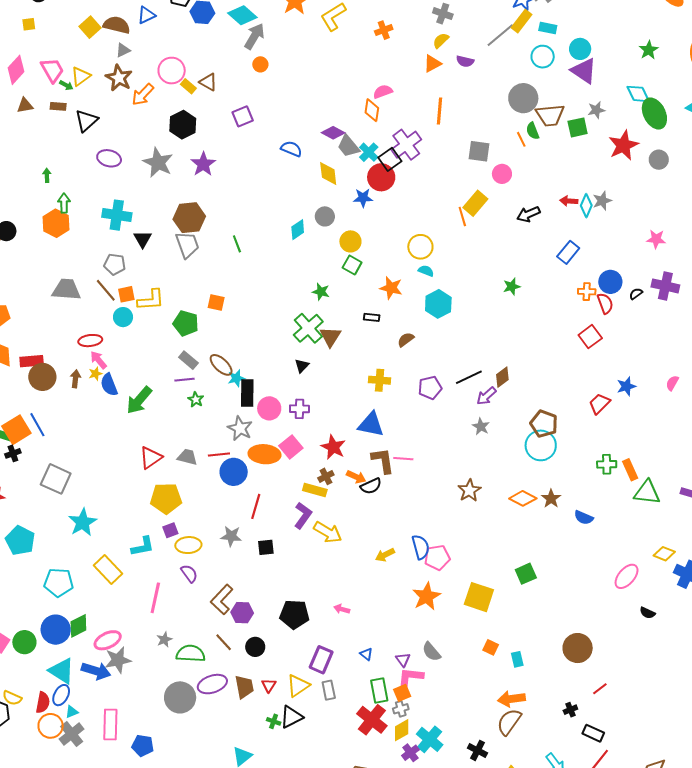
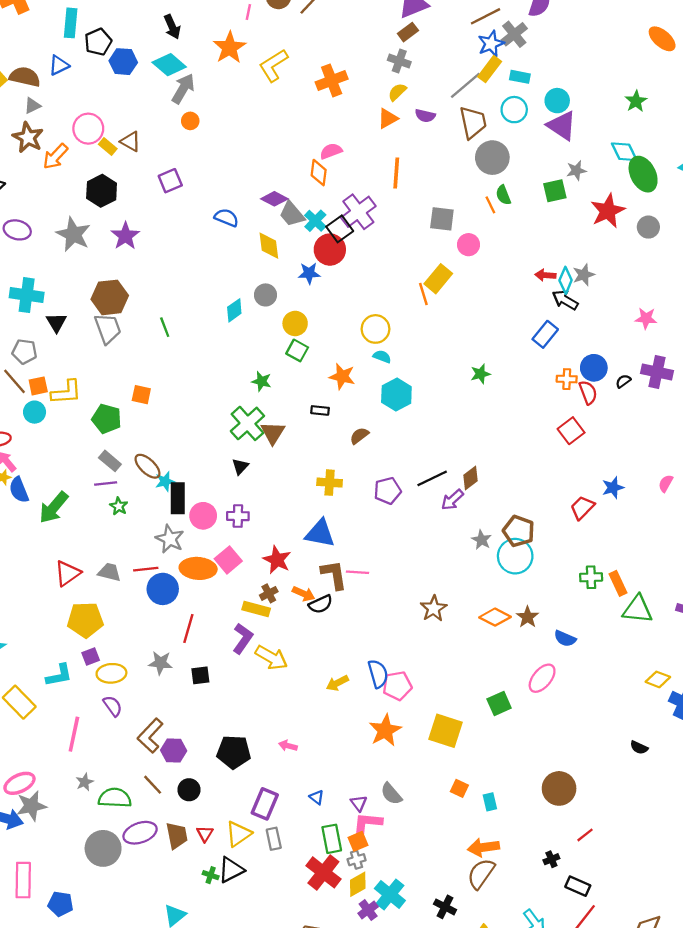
orange cross: (384, 30) -> (332, 80), size x1.5
brown trapezoid: (550, 115) -> (473, 122), moved, turned -96
black arrow: (528, 214) -> (565, 300), moved, turned 55
gray star: (481, 427) -> (482, 540), moved
pink ellipse: (627, 576) -> (542, 678), moved

